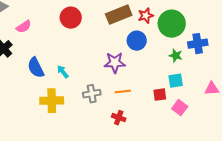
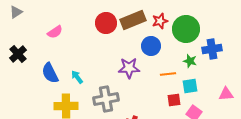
red circle: (71, 18) -> (106, 23), moved
pink semicircle: (24, 27) -> (55, 32), moved
orange line: (123, 92) -> (168, 74), moved
gray cross: (92, 94) -> (106, 99), size x1.4

